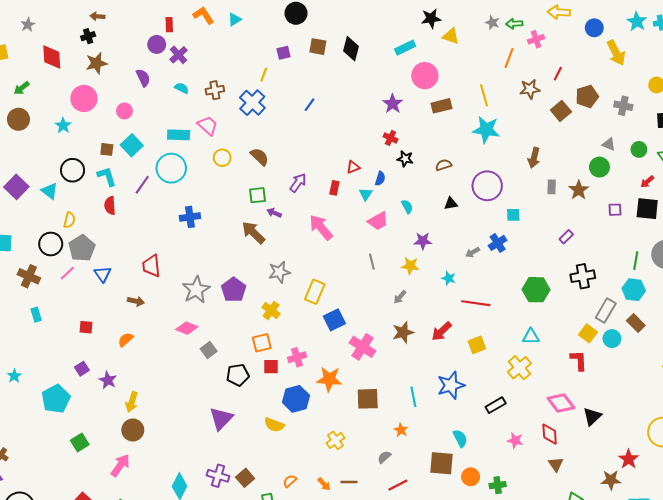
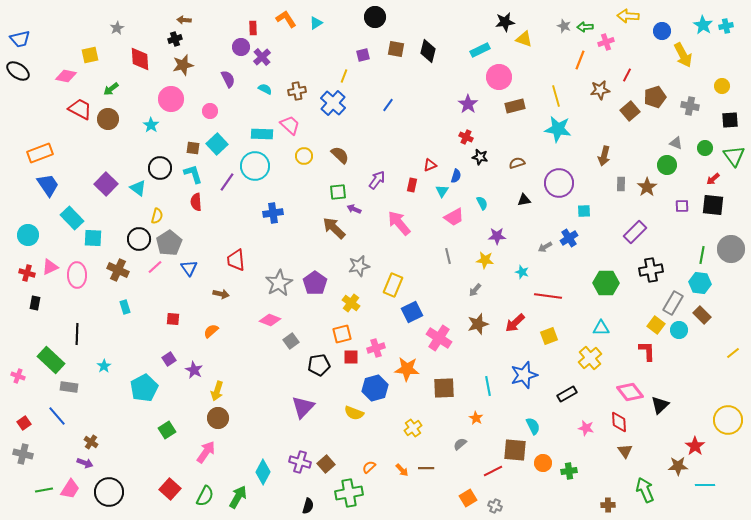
purple rectangle: (566, 237) -> (635, 232), size x1.6
red line: (398, 485) -> (493, 471), moved

